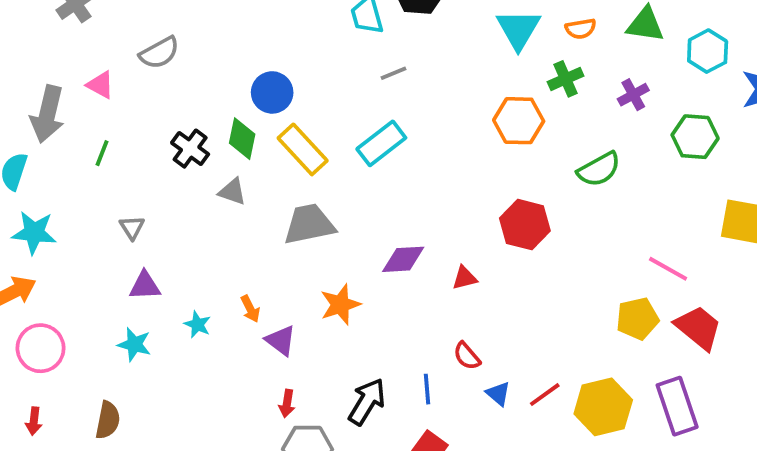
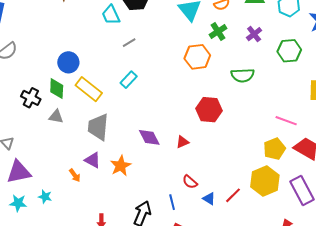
cyan rectangle: (381, 143) -> (129, 80), size x0.7
green semicircle: (599, 169) -> (243, 75), turned 35
gray trapezoid: (309, 224) -> (98, 127), turned -64
purple diamond: (403, 259) -> (149, 137), turned 75
purple triangle: (145, 286) -> (19, 172), size x1.5
cyan star: (197, 324) -> (45, 197), moved
purple triangle: (281, 340) -> (93, 160), moved
yellow hexagon: (603, 407) -> (265, 181), moved

